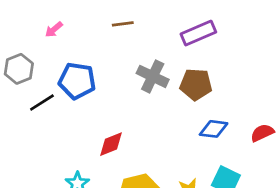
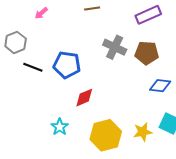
blue pentagon: (77, 81) -> (67, 65), moved
black line: (42, 103) -> (33, 67), turned 54

